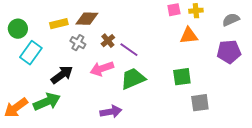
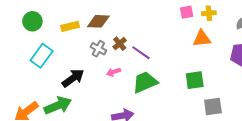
green circle: (18, 29) -> (32, 21), moved
gray cross: (78, 43) -> (98, 49), moved
pink arrow: (102, 69) -> (114, 72), size x0.6

